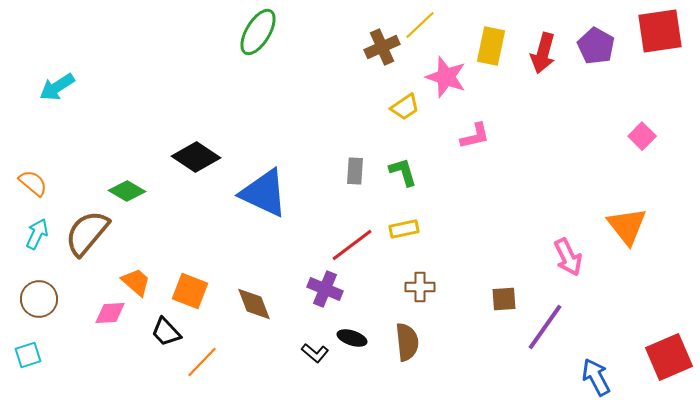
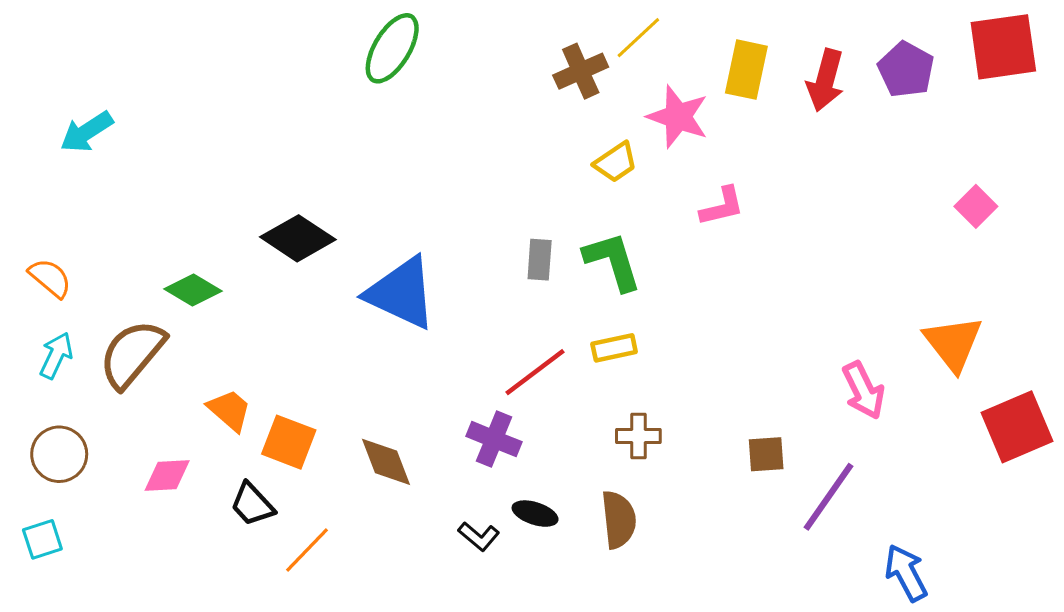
green L-shape: (403, 172) -> (613, 261), size x1.4
orange trapezoid: (136, 282) -> (229, 410), moved
red square: (669, 357) -> (1017, 427), moved

